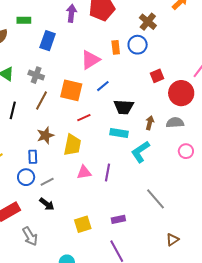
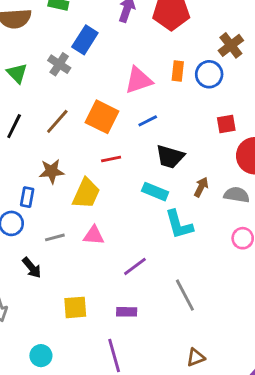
gray cross: (36, 75) -> (59, 64), moved
cyan L-shape: (140, 152) -> (179, 225), turned -85
purple line: (107, 173) -> (135, 266), moved, turned 30
gray line: (47, 182) -> (55, 237), moved

